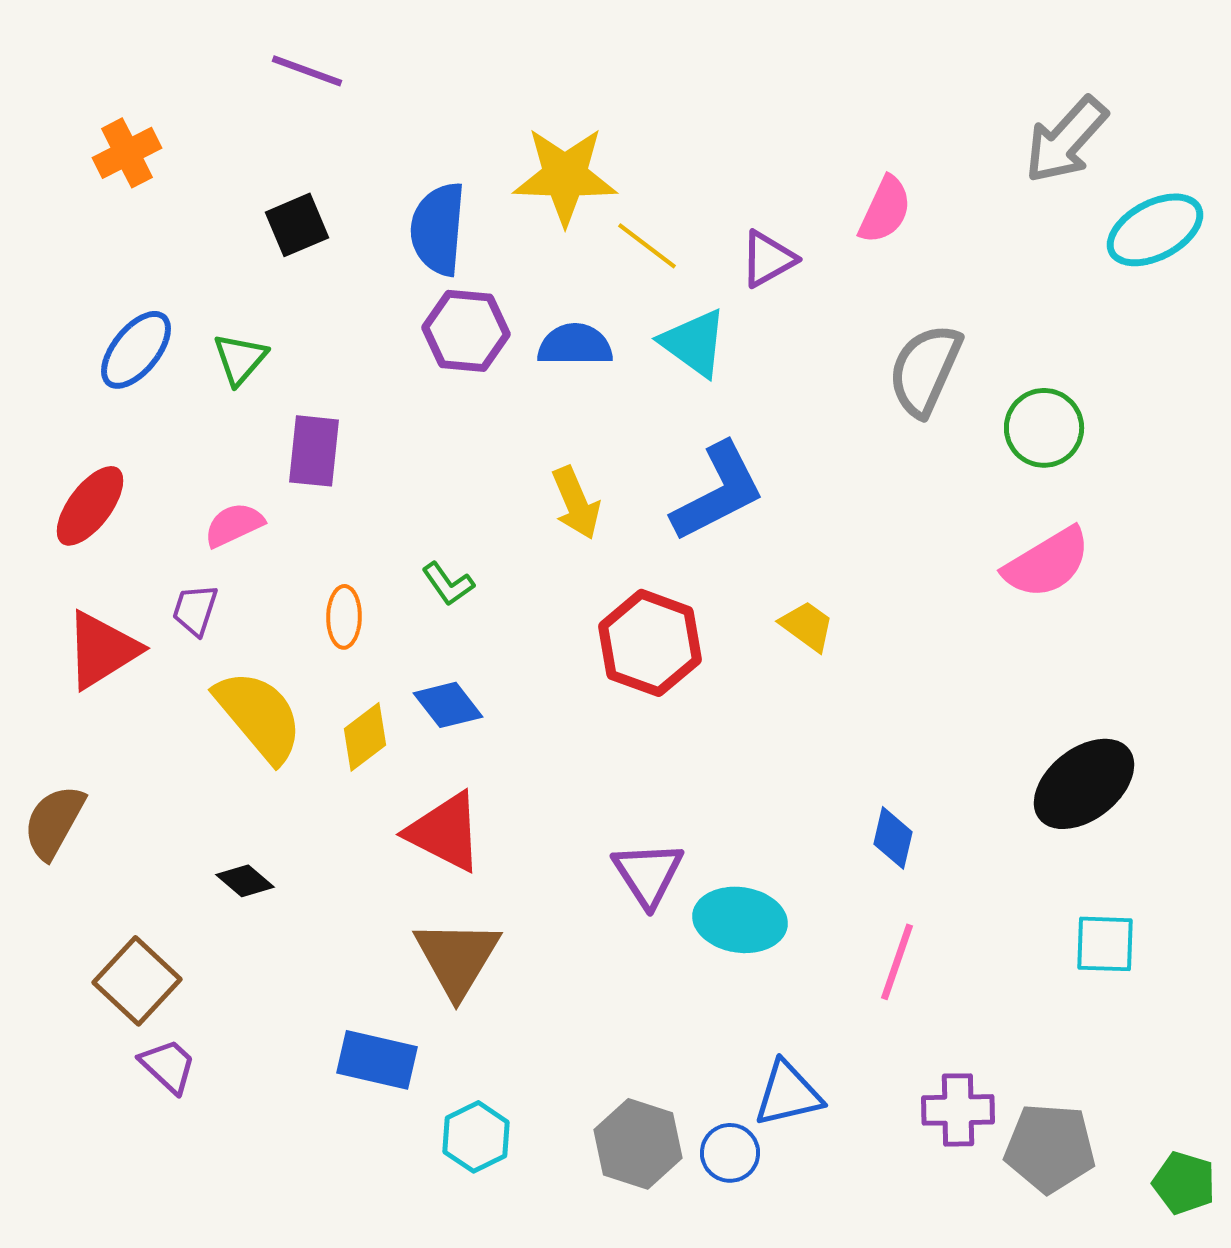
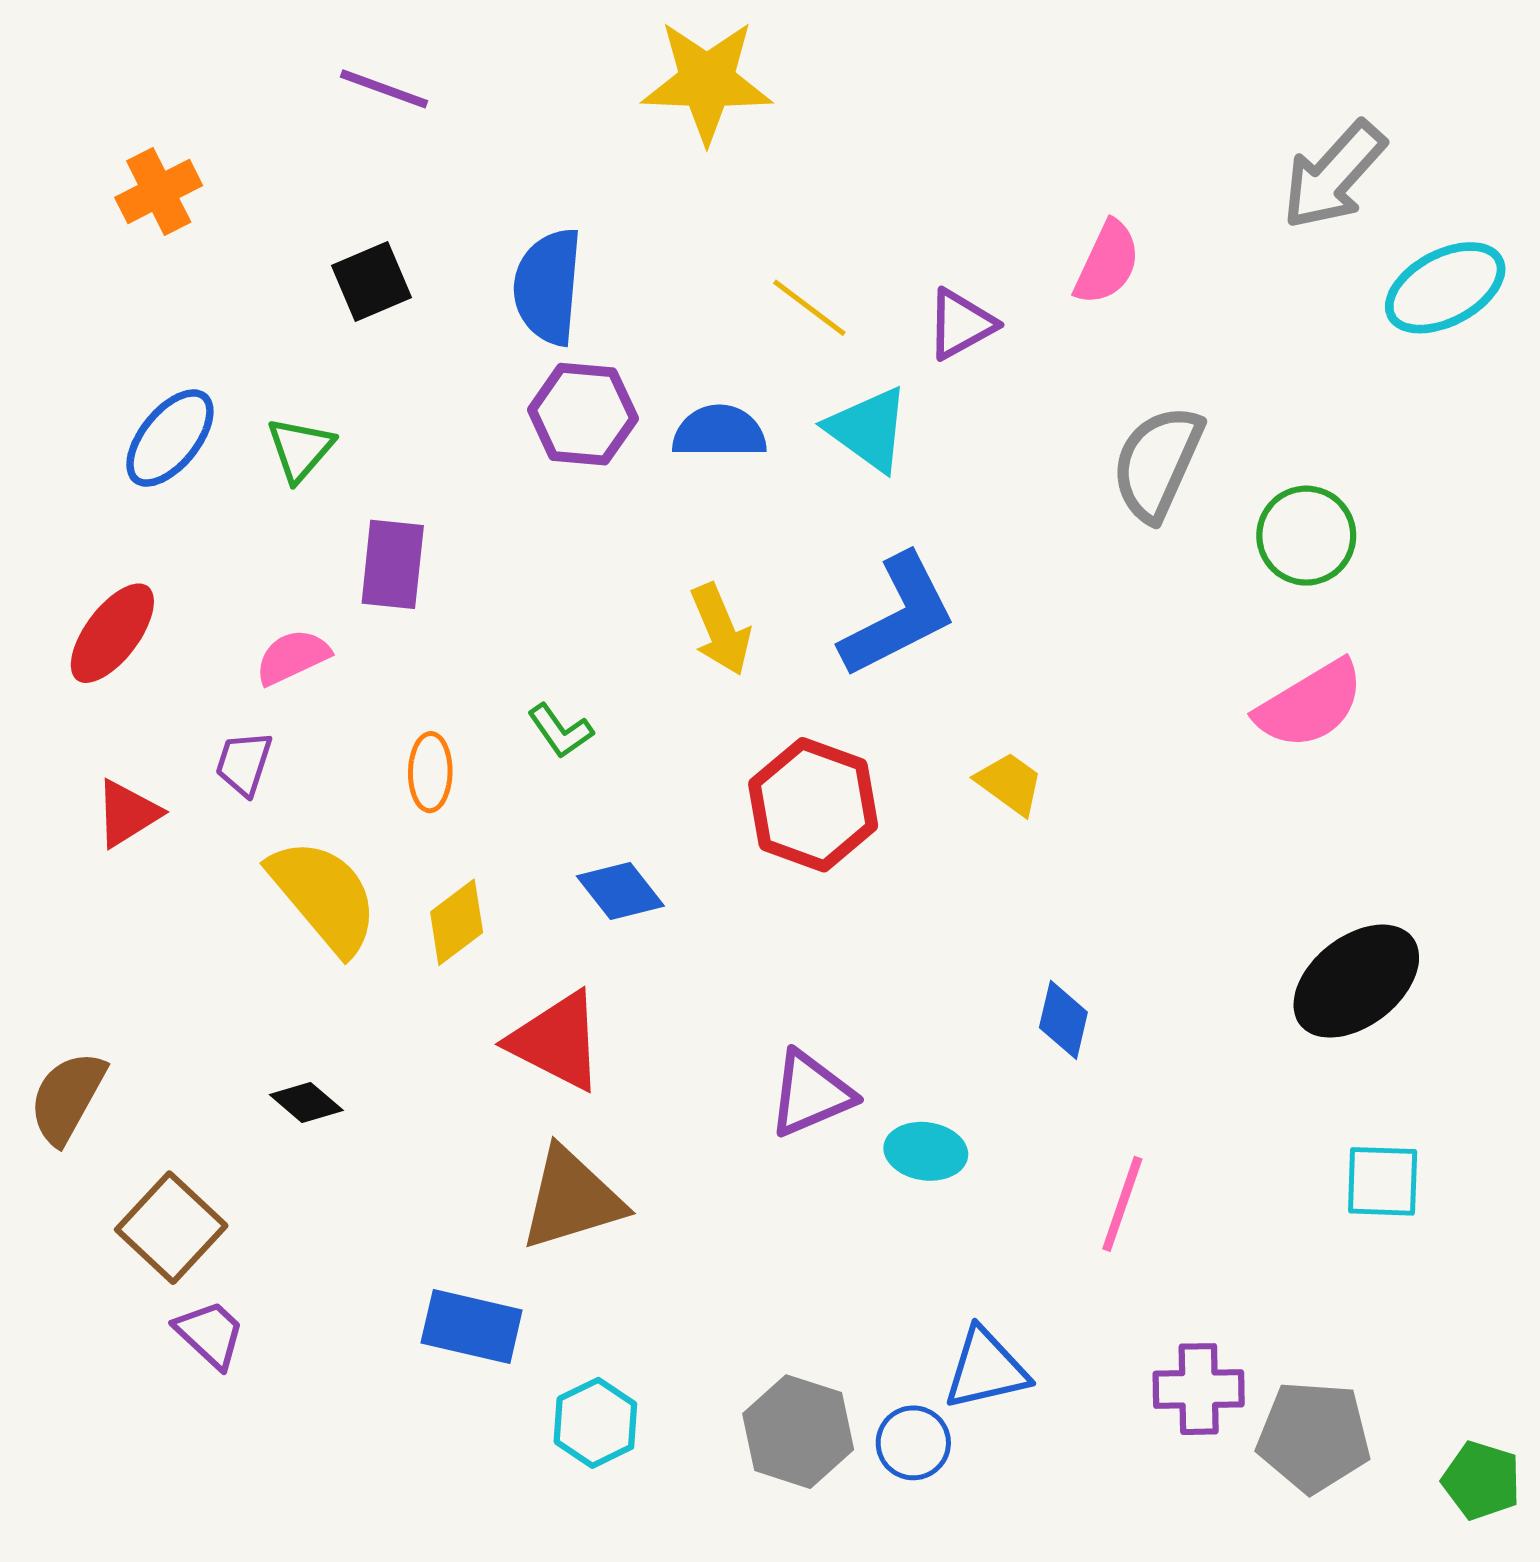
yellow star: (565, 176) -> (707, 81), moved
red triangle: (102, 650) -> (127, 813), size x0.7
blue diamond: (448, 705) -> (620, 891), moved
brown semicircle: (54, 822) -> (67, 1097), moved
blue diamond: (893, 838) -> (1063, 1020), moved
purple triangle: (648, 874) -> (811, 1094), turned 40
cyan ellipse: (740, 920) -> (926, 1151), size x0.7
brown triangle: (457, 958) -> (572, 1199), turned 42

